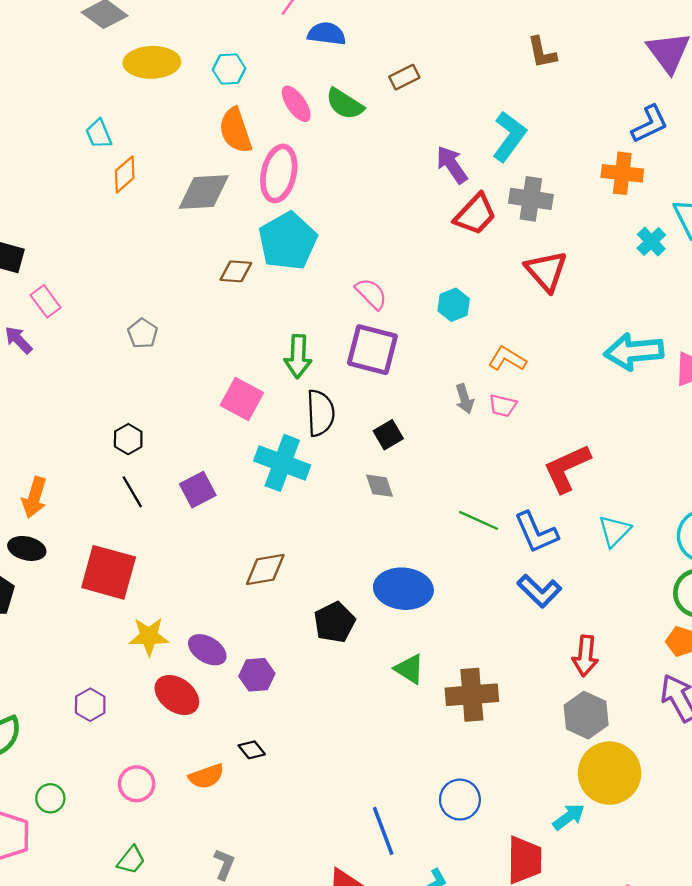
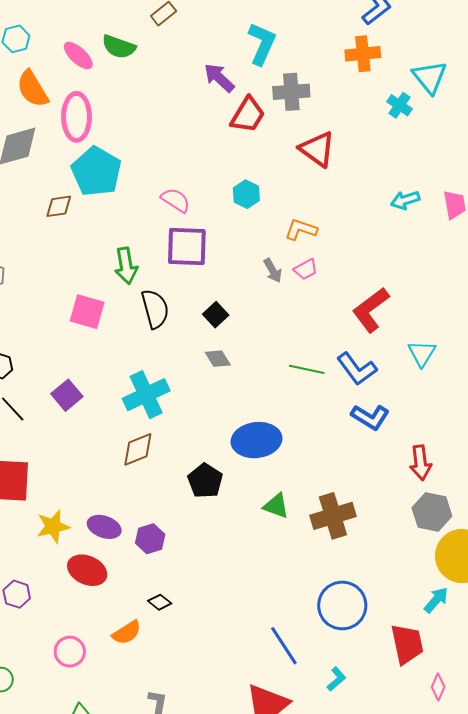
cyan arrow: (634, 351) -> (405, 200), size x0.6
pink trapezoid: (503, 406) -> (306, 269), turned -30
cyan cross: (282, 463) -> (146, 395), moved, turned -33
blue circle: (460, 800) -> (342, 605), size x1.4

